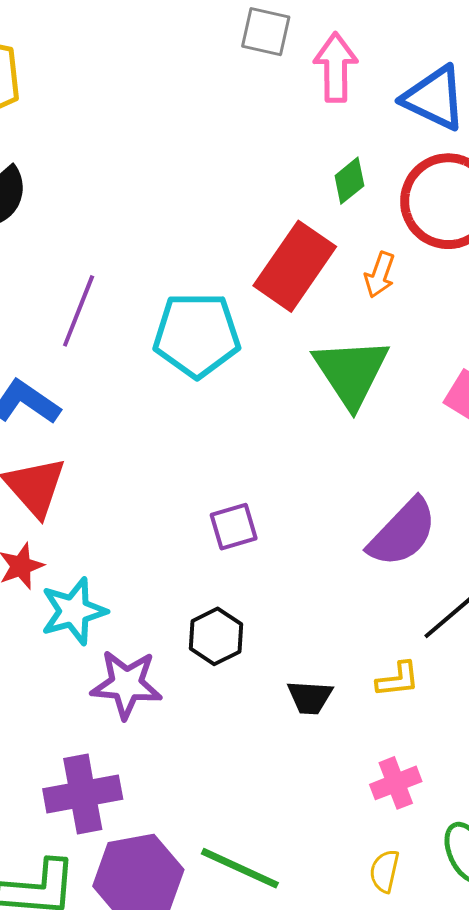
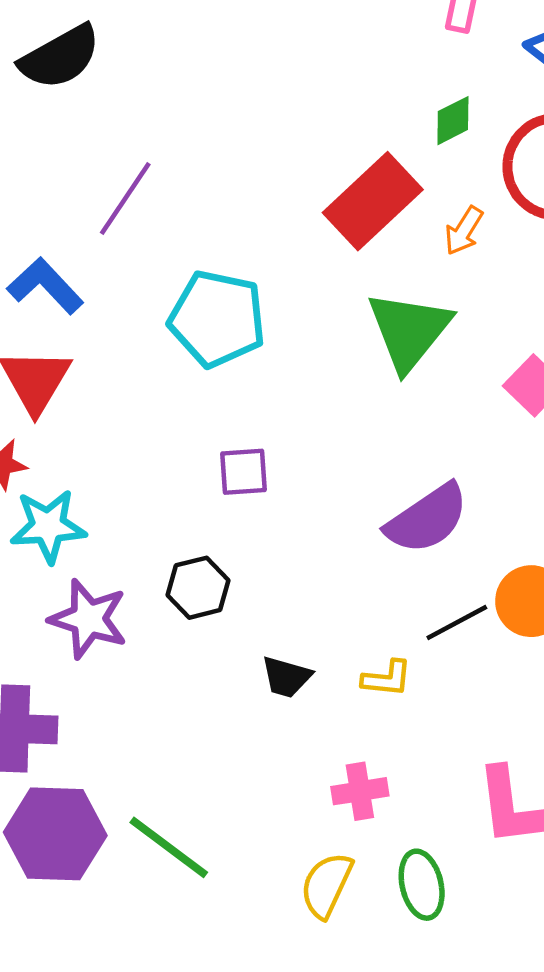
cyan pentagon: (197, 335) -> (217, 319), moved
yellow semicircle: (384, 871) -> (326, 885), size x1.4

